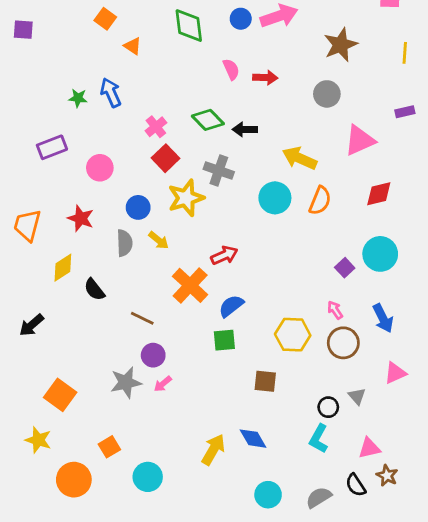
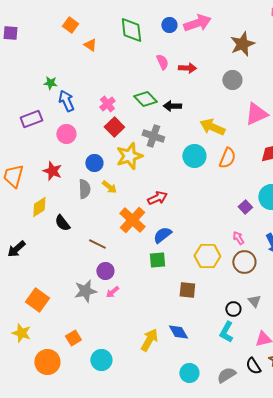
blue arrow: (111, 93) -> (66, 101), moved

